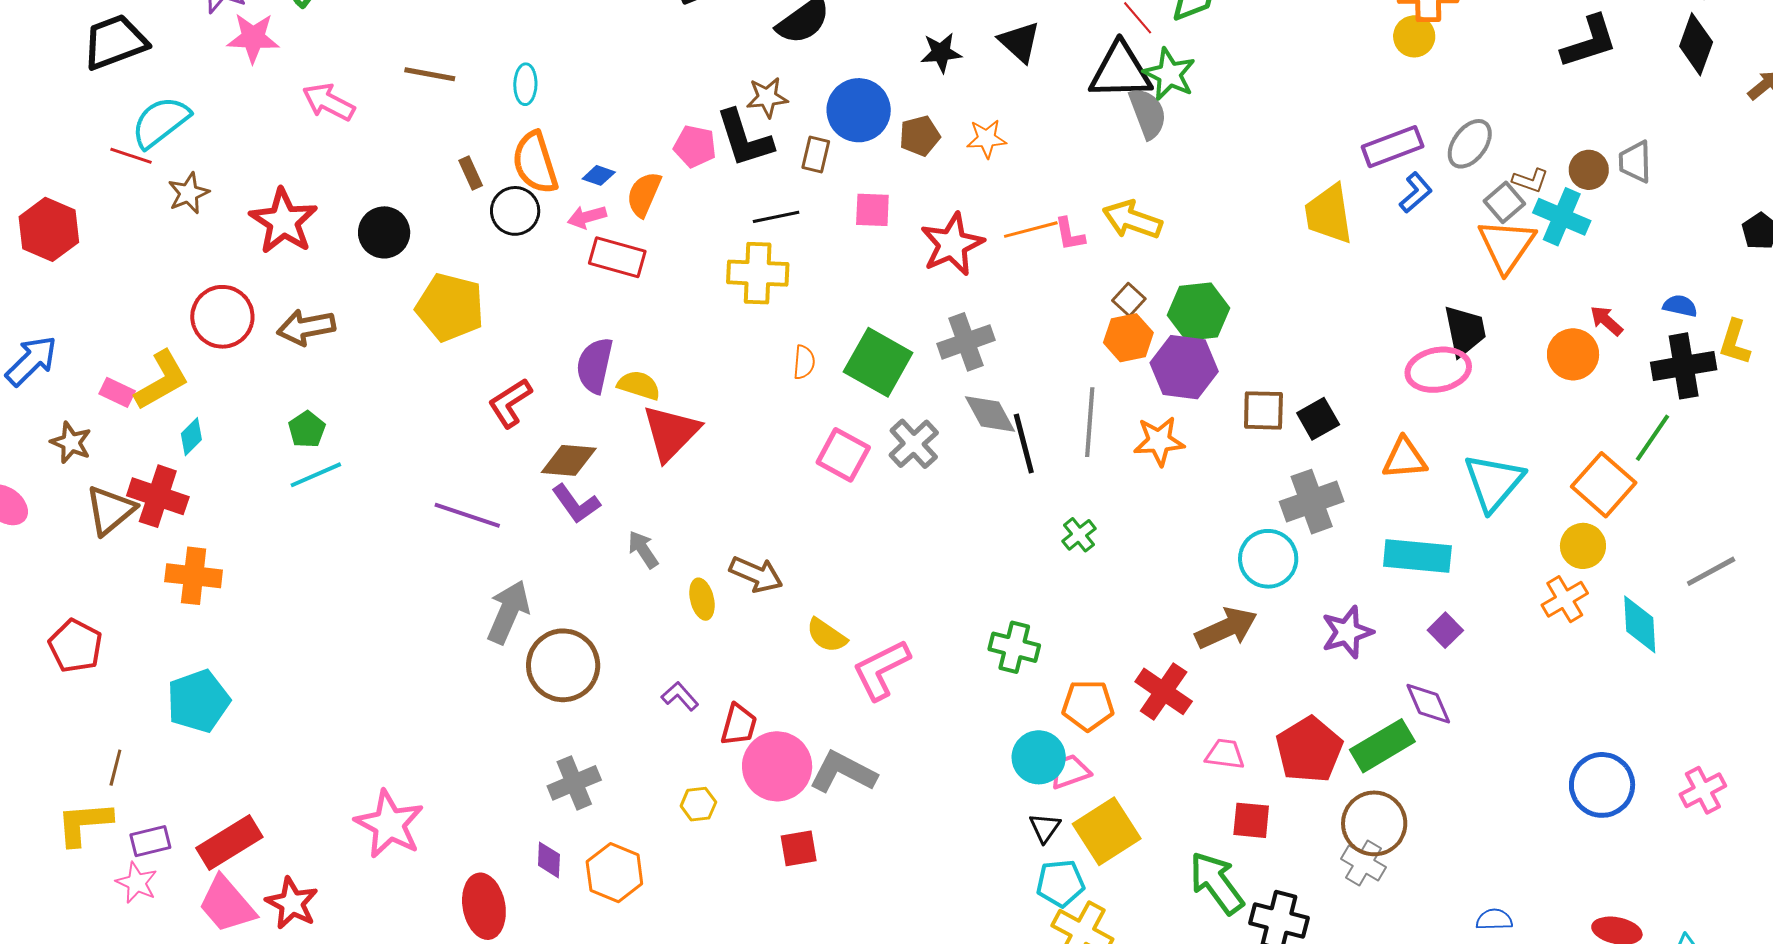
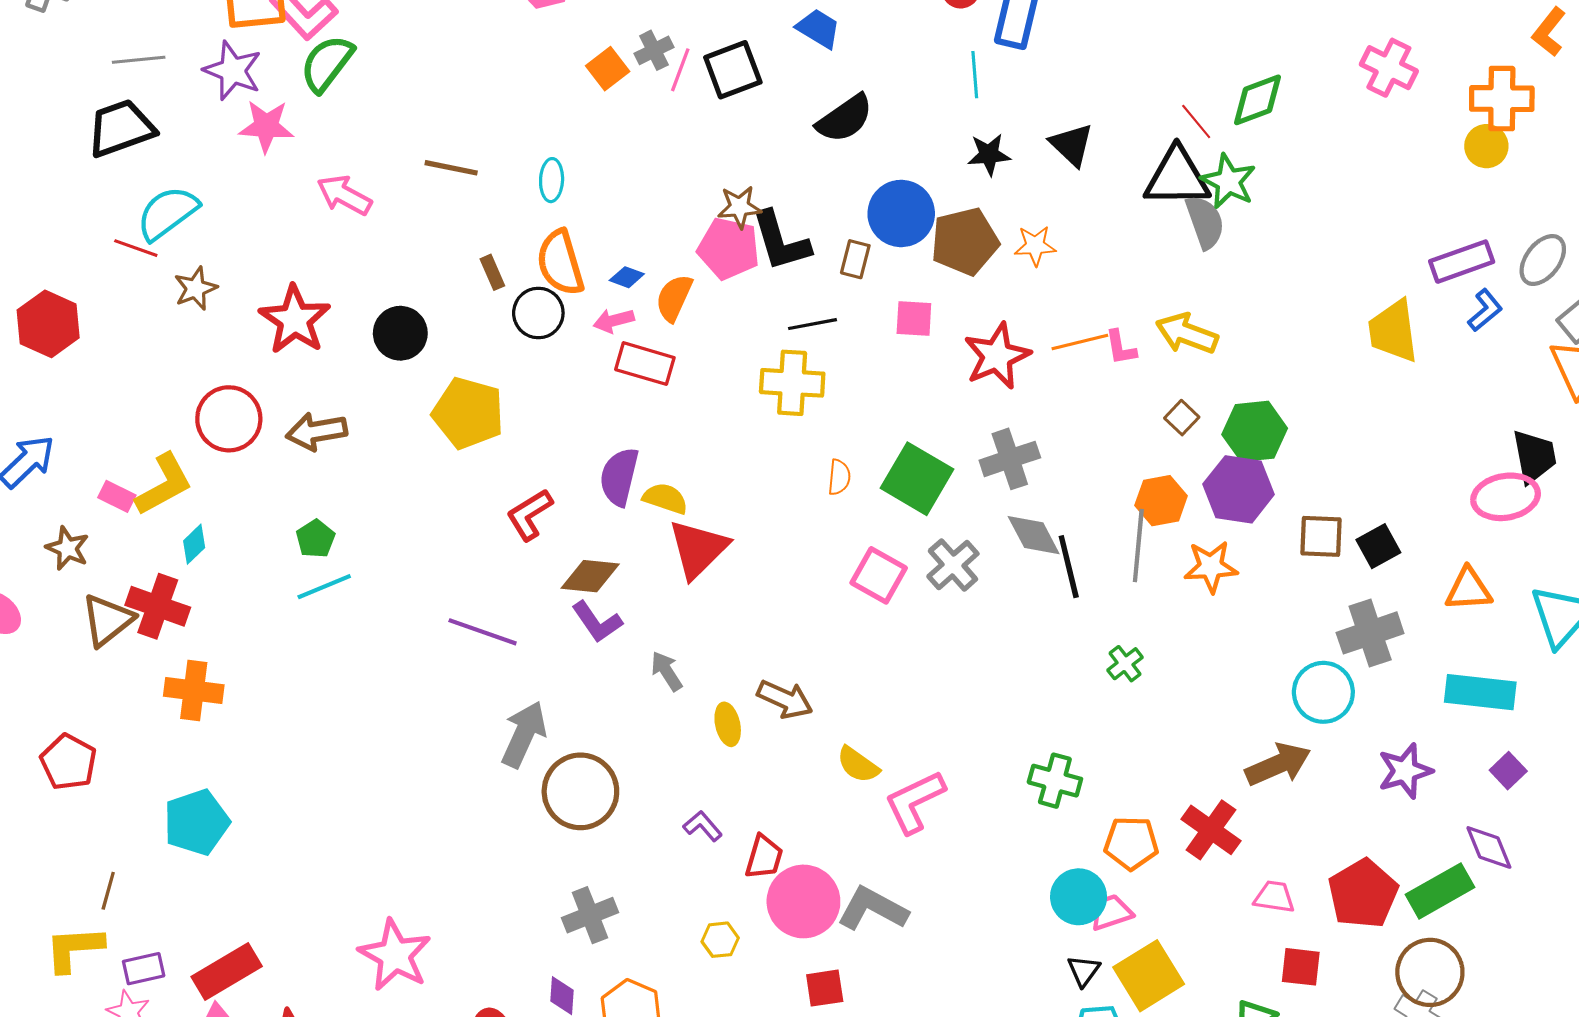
brown star: (767, 97) -> (739, 207), moved
brown pentagon: (920, 136) -> (965, 241), size x1.6
pink pentagon: (695, 146) -> (729, 248), size x1.4
orange hexagon: (1128, 338) -> (1161, 501), moved

